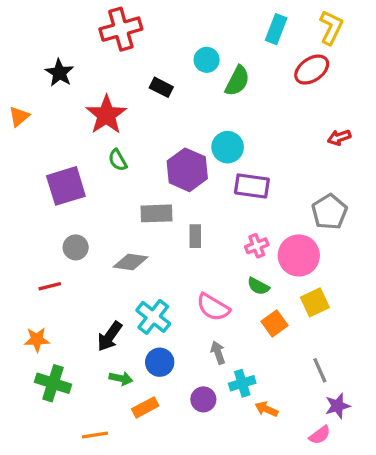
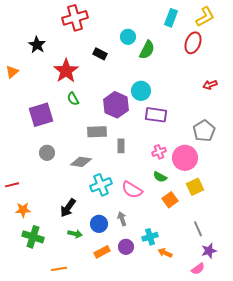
yellow L-shape: (331, 27) -> (205, 17), turned 35
red ellipse: (312, 70) -> (193, 43), turned -35
red line: (50, 286) -> (12, 185), moved
cyan cross: (153, 317) -> (101, 185), moved, turned 30
gray arrow: (218, 353) -> (122, 219), moved
orange rectangle: (145, 407) -> (102, 252), moved

